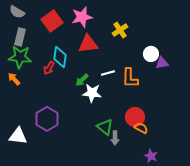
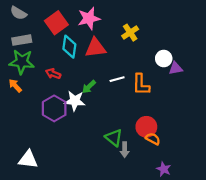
gray rectangle: (20, 37) -> (22, 40), turned 66
cyan diamond: (60, 57) -> (69, 47), moved
red arrow: (49, 68) -> (53, 74), turned 80
white star: (92, 93) -> (75, 101), moved
purple hexagon: (47, 119) -> (54, 108), moved
white triangle: (18, 136) -> (28, 159), moved

